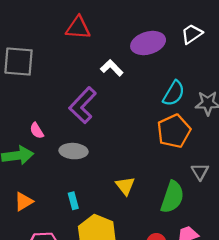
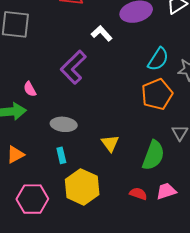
gray ellipse: (74, 151) -> (64, 124), moved

